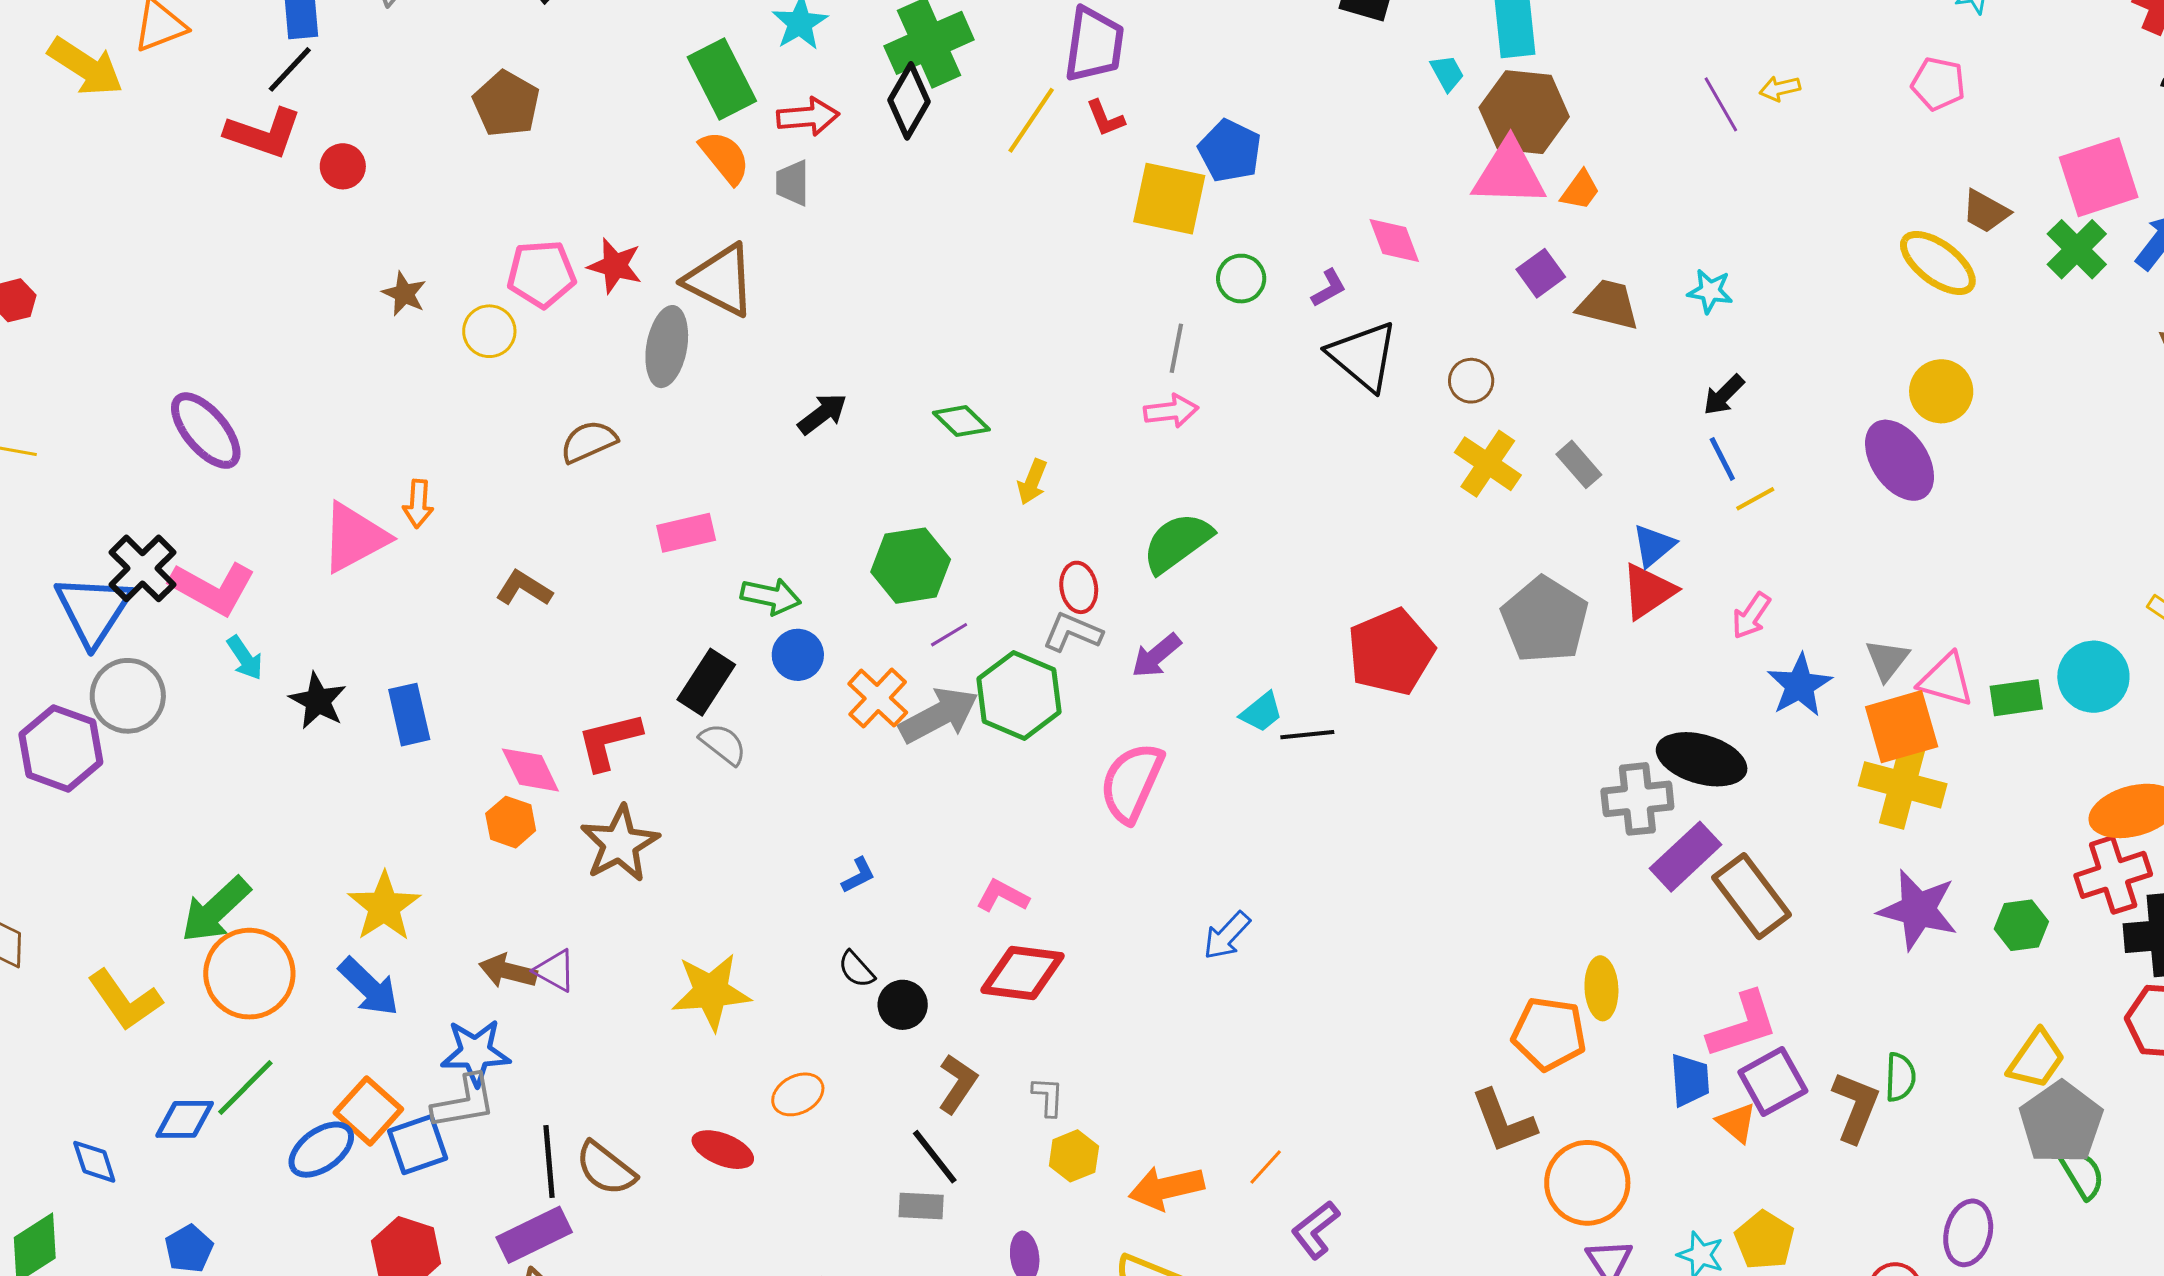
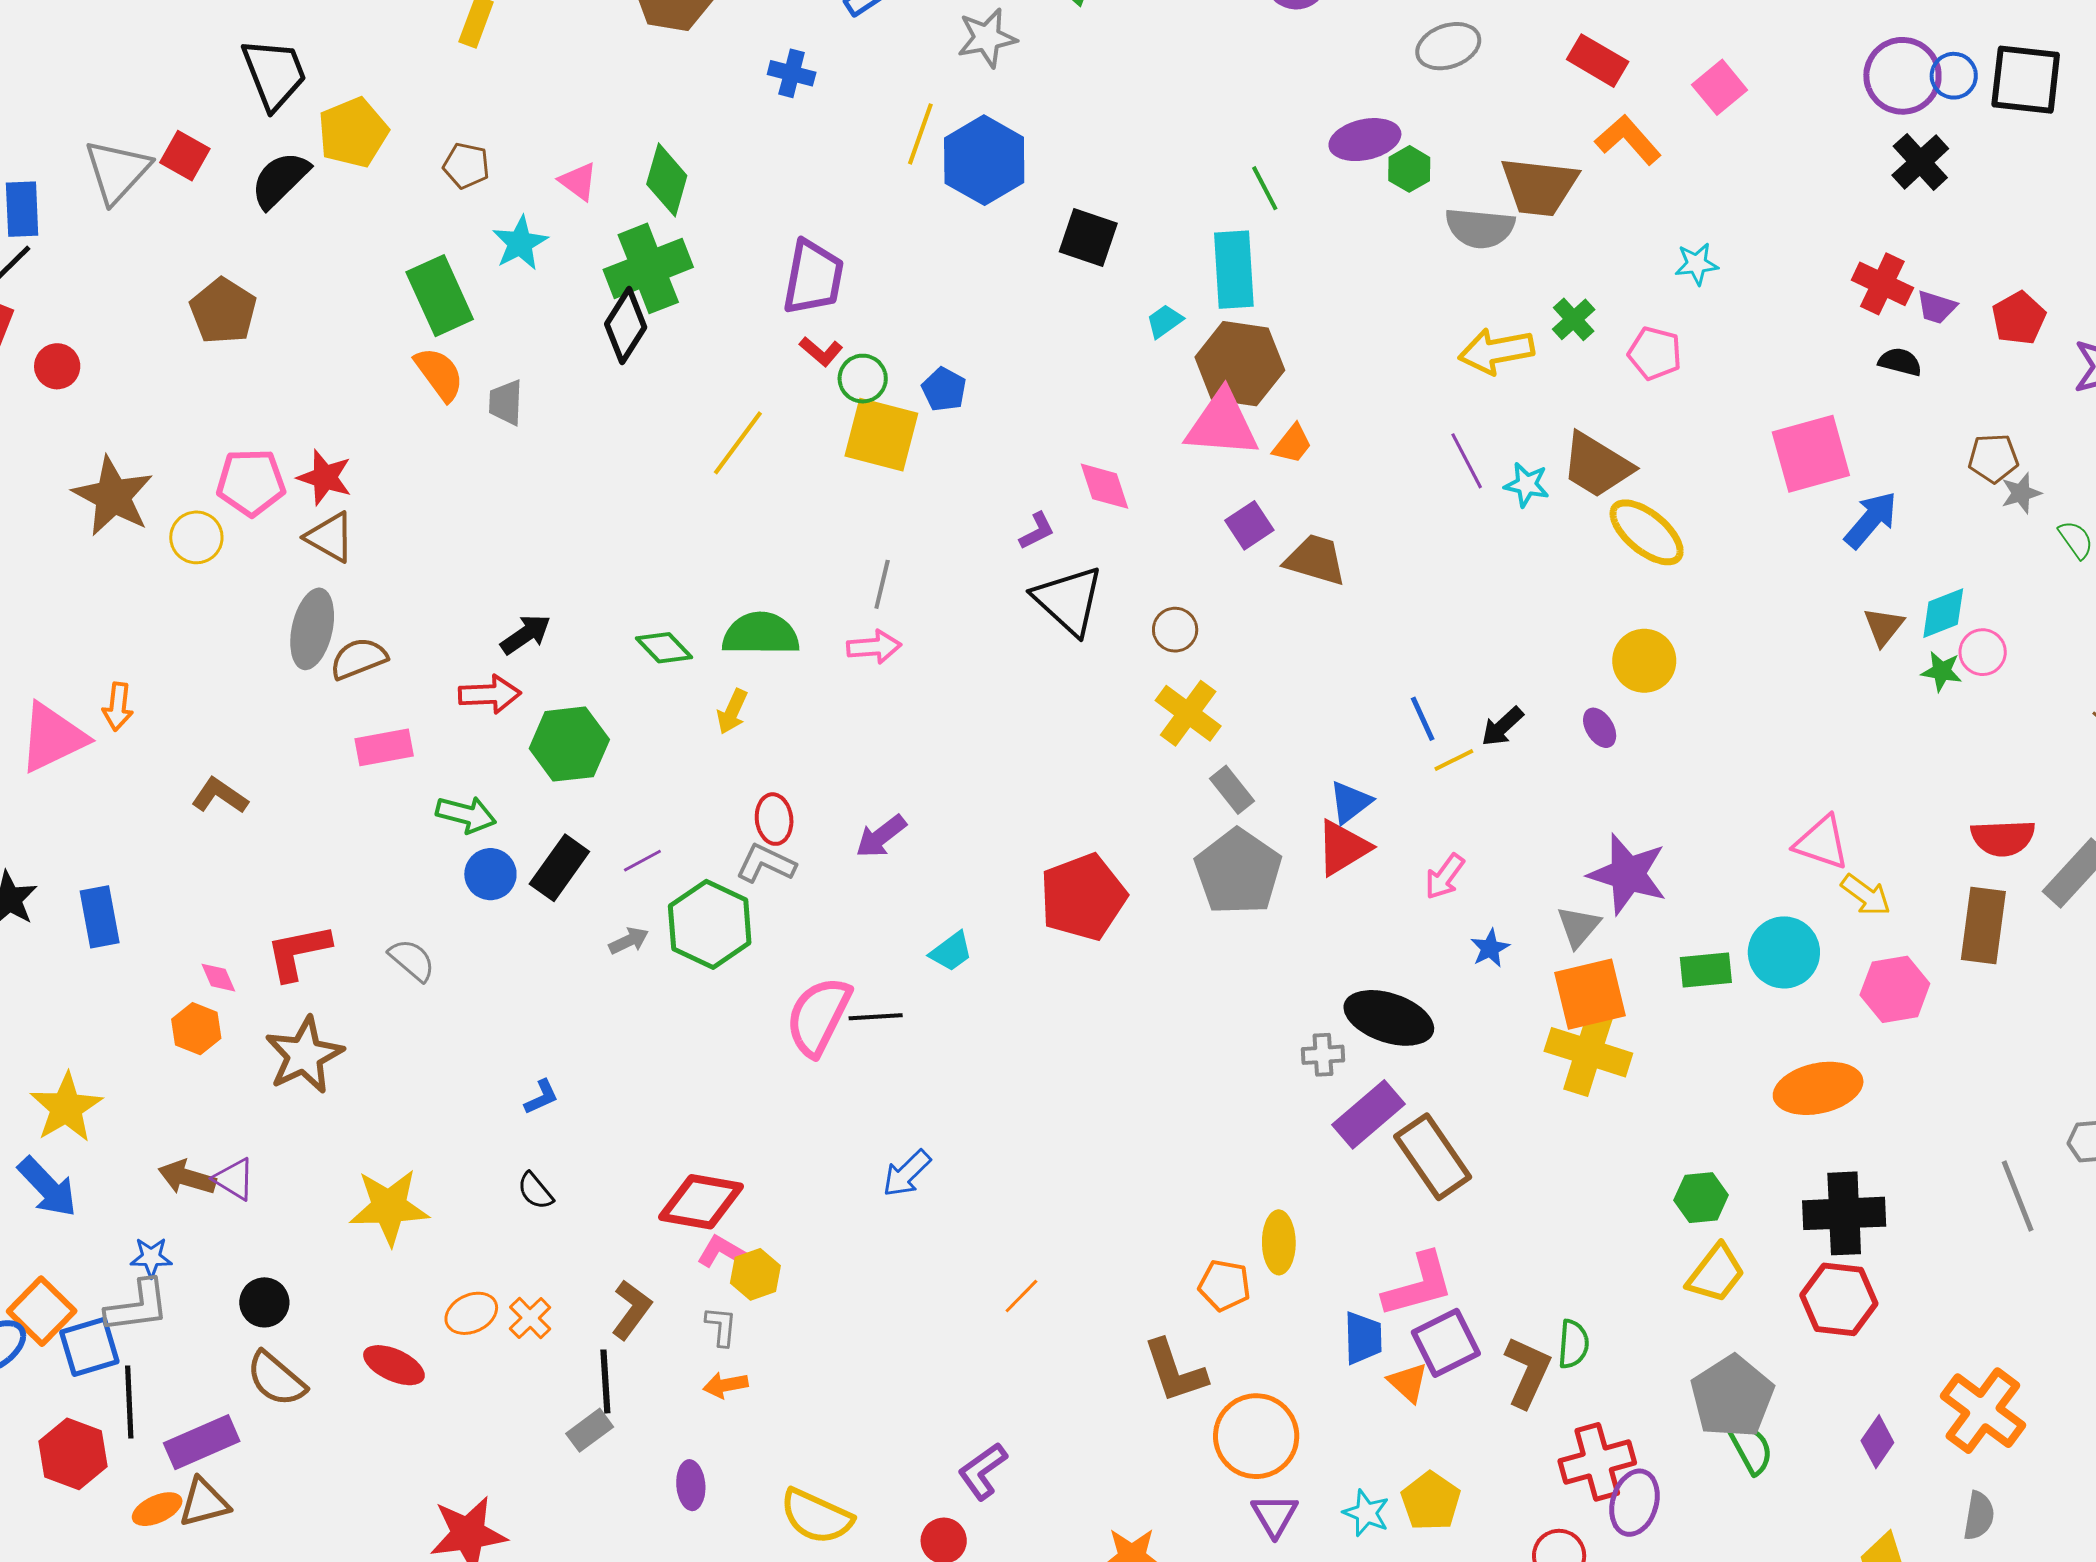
cyan trapezoid: (1447, 73) -> (1165, 321), turned -99
yellow arrow: (1780, 88) -> (1496, 351), size x1.8
purple line: (1721, 104) -> (1467, 461), moved
red arrow: (808, 117) -> (490, 694), moved
red L-shape: (1105, 118) -> (821, 351), turned -30
yellow line: (1031, 120) -> (738, 443), moved
blue pentagon: (1230, 151) -> (944, 389), size x0.7
brown trapezoid: (1986, 211) -> (1597, 465), moved, size x1.5
green cross: (2077, 249) -> (1574, 319), moved, size x0.7
green circle: (1241, 279) -> (863, 379), moved
brown triangle: (720, 280) -> (330, 537), moved, size x0.7
cyan star: (1710, 291) -> (1527, 485), moved
brown star: (404, 294) -> (113, 496), size x1.8
gray ellipse: (667, 347) -> (312, 629), moved
black arrow: (1724, 395) -> (1502, 726), moved
brown semicircle: (589, 442) -> (359, 659), moved
purple ellipse: (1900, 460) -> (1600, 728), size x0.5
gray rectangle: (1579, 464) -> (1232, 790), moved
green semicircle: (1177, 543) -> (761, 634), moved, turned 34
green hexagon: (911, 566) -> (569, 744), moved
purple arrow: (1156, 656) -> (881, 836), moved
pink triangle: (1946, 680) -> (1822, 843), moved
black rectangle: (706, 682) -> (559, 868), moved
blue star: (1800, 685) -> (1490, 948), size x0.6
orange cross: (878, 698) -> (530, 1318), moved, size x0.7
gray arrow: (939, 715) -> (629, 941), size x0.5
black line: (1307, 735) -> (876, 1017), moved
pink diamond: (530, 770) -> (218, 978), size x0.6
gray cross: (1637, 799) -> (1323, 1055), size x0.6
red cross: (2113, 875) -> (1597, 1462), moved
pink L-shape: (1002, 896) -> (723, 1252), moved
purple star: (1918, 910) -> (1628, 874), moved
black circle: (903, 1005) -> (264, 1302), moved
orange pentagon: (1549, 1034) -> (1224, 1285), size x0.7
blue star: (476, 1052) -> (151, 1257), size x0.6
yellow trapezoid: (2036, 1059) -> (1716, 1273), moved
yellow hexagon: (1074, 1156) -> (755, 1274), moved
black line: (935, 1157) -> (605, 1381), turned 32
black line: (549, 1161) -> (129, 1402), moved
orange line: (1266, 1167) -> (1021, 1296), moved
orange arrow: (1166, 1188) -> (726, 1385), moved, size x0.6
gray rectangle: (921, 1206) -> (590, 1430), turned -42

